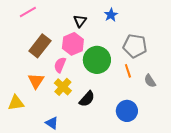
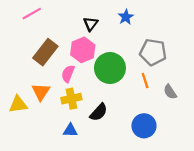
yellow cross: (63, 87) -> (71, 99), turned 36
yellow triangle: (16, 103) -> (18, 104), moved
blue triangle: (52, 123) -> (70, 130), moved, turned -32

